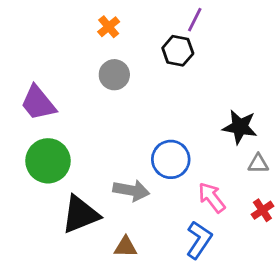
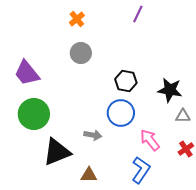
black hexagon: (178, 51) -> (126, 81), moved
gray arrow: (131, 190) -> (93, 135), size x0.7

